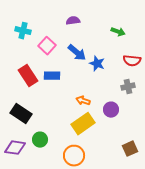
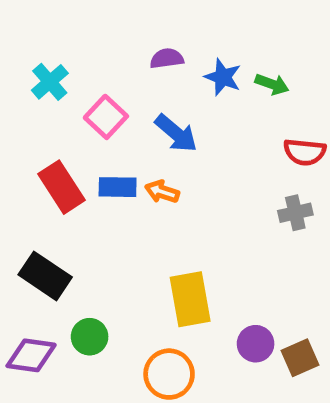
cyan cross: (23, 31) -> (50, 82), turned 35
blue star: (97, 64) -> (223, 77), moved
orange arrow: (83, 101) -> (162, 192), moved
purple circle: (111, 110) -> (256, 344), moved
yellow rectangle: (83, 124) -> (190, 299), turned -65

